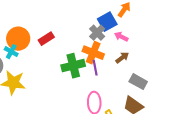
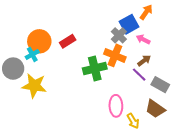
cyan cross: (11, 52) -> (32, 54), turned 32
purple line: (95, 68) -> (139, 75), moved, turned -35

